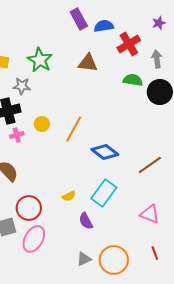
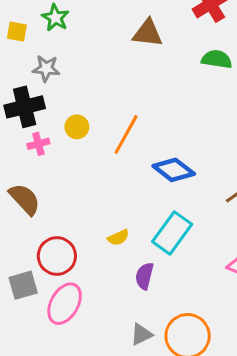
green star: (40, 60) -> (55, 18), moved, size x0.7
purple semicircle: (86, 221) -> (144, 276), turned 42

